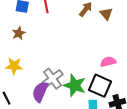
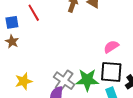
brown star: (19, 33) -> (12, 42), moved

